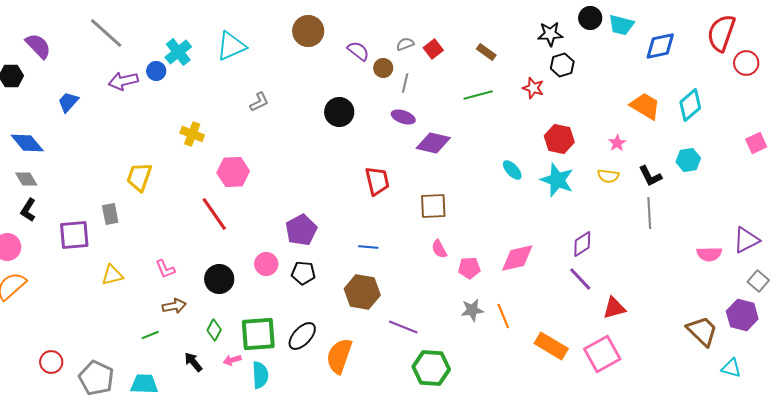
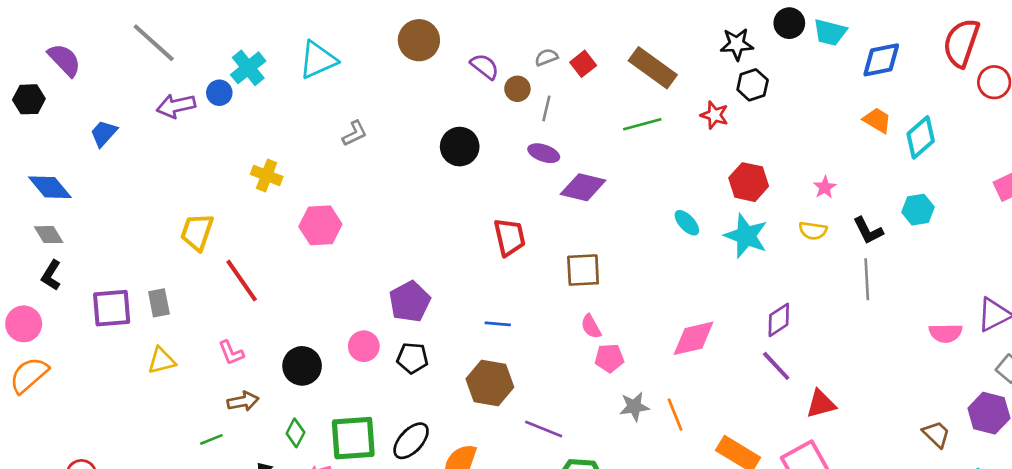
brown rectangle: (486, 52) -> (653, 68), size x1.8
orange trapezoid: (645, 106) -> (877, 120), moved, size x0.7
gray rectangle: (110, 214) -> (159, 303), moved
red line: (214, 214) -> (242, 281), moved
pink pentagon: (469, 268) -> (609, 358), moved
brown trapezoid: (702, 331) -> (936, 434), size x0.7

